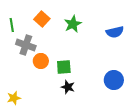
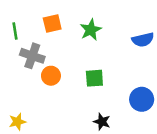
orange square: (42, 19) -> (52, 24), turned 35
green square: (64, 67) -> (94, 78), moved
black star: (68, 87) -> (102, 122), moved

